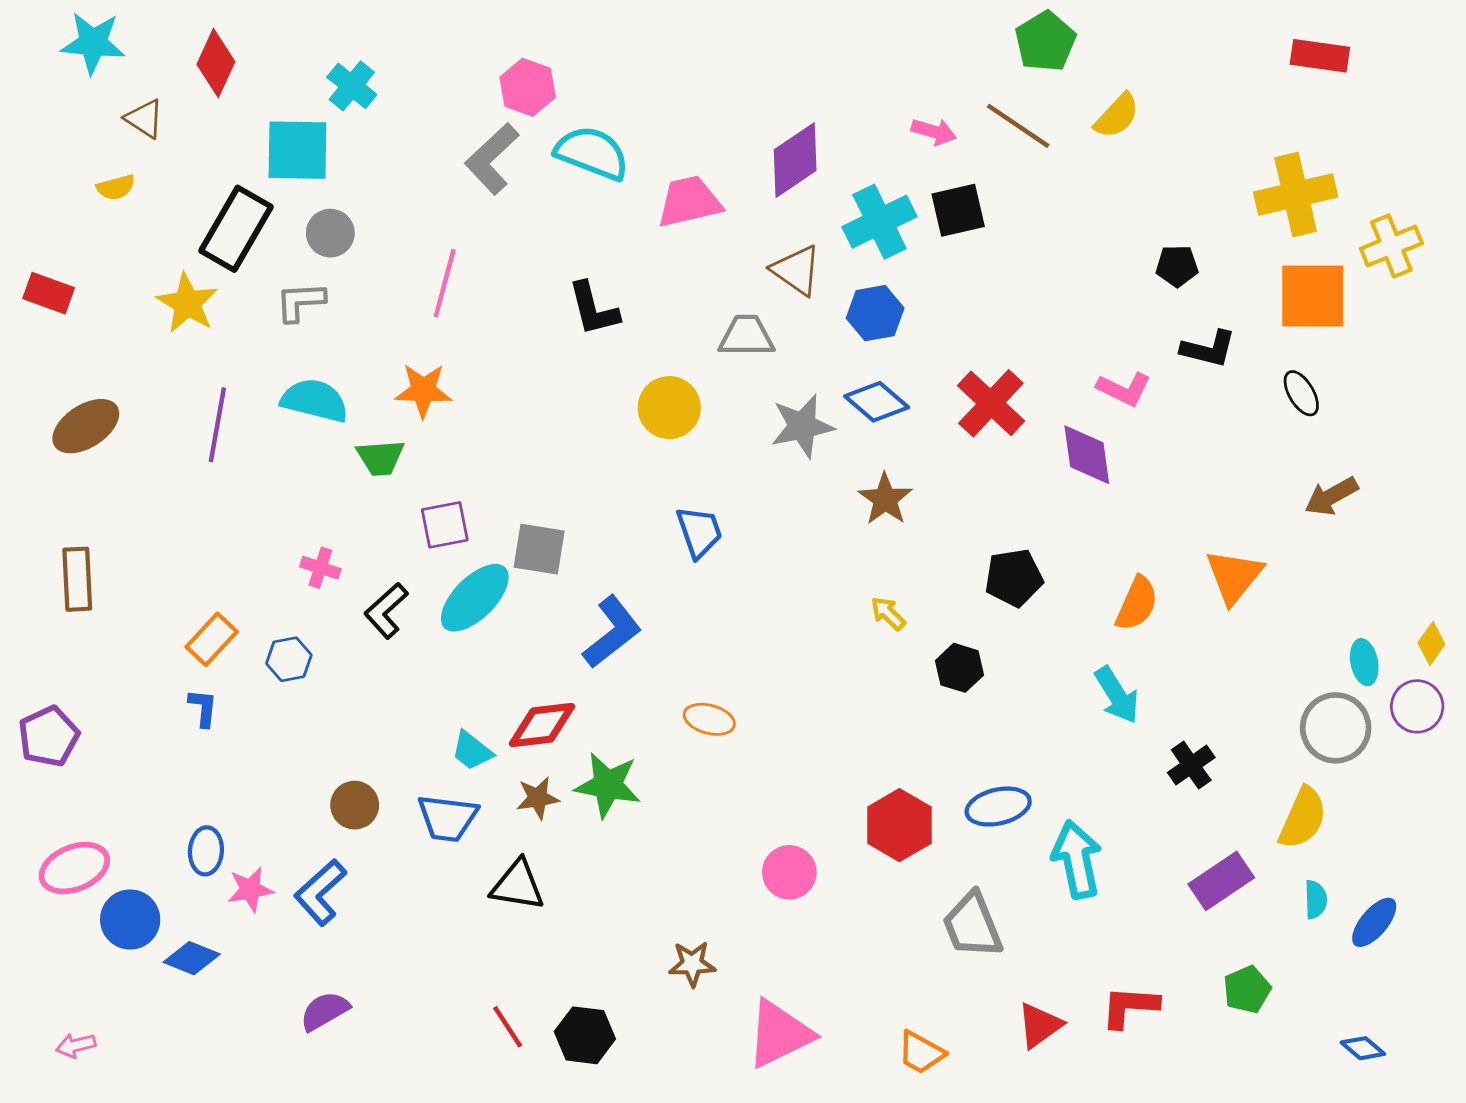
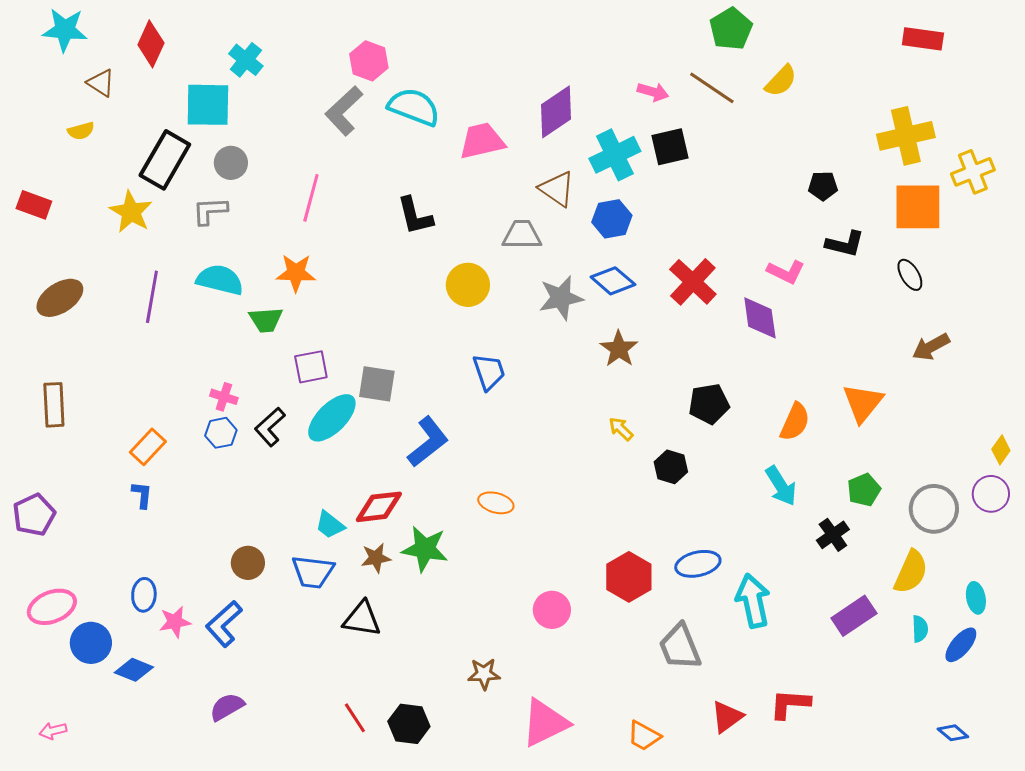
blue hexagon: (289, 659) -> (221, 433), moved
cyan ellipse: (1364, 662) -> (976, 598), moved
green pentagon: (1247, 990) -> (864, 490), moved

